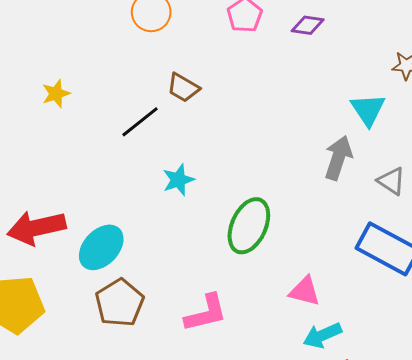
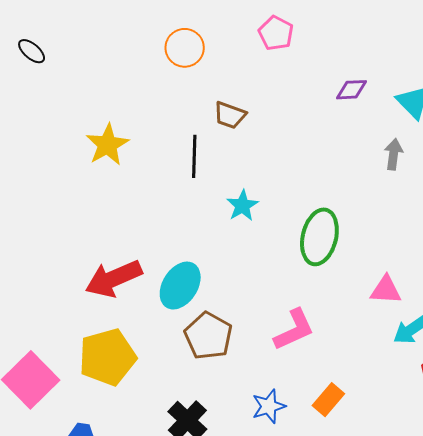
purple diamond: (308, 25) -> (352, 90), moved
yellow star: (56, 94) -> (107, 145), size x1.5
black line: (140, 122) -> (194, 156), turned -39
gray arrow: (338, 158) -> (394, 154), size x0.7

